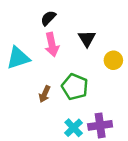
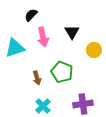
black semicircle: (48, 18) -> (31, 15), moved
brown arrow: (45, 94) -> (37, 78), turned -40
cyan cross: (74, 128) -> (43, 106), moved

